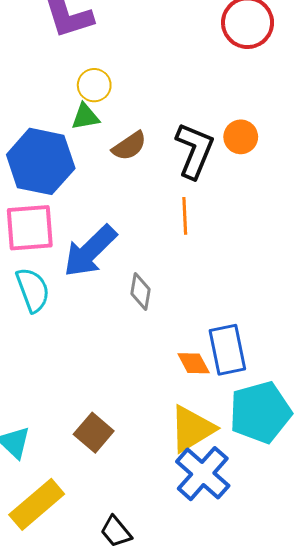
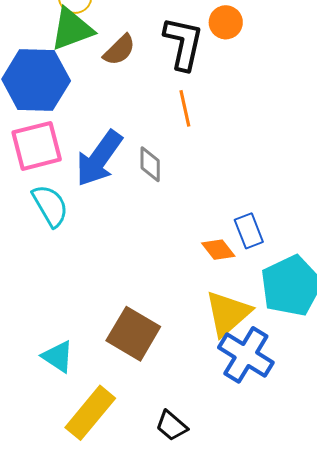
green triangle: (85, 117) -> (72, 29), size x1.6
gray diamond: (140, 292) -> (150, 164), moved
blue rectangle: (227, 350) -> (249, 231), size x0.7
brown square: (94, 433) -> (133, 334), size x1.4

